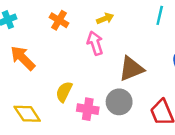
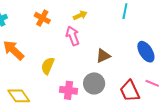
brown triangle: (131, 69) -> (103, 56), size x0.7
yellow semicircle: (64, 92) -> (48, 66), moved

